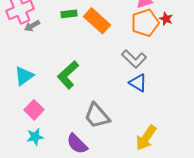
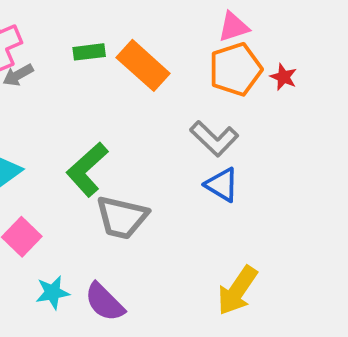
red star: (166, 19) -> (283, 77), moved
gray trapezoid: (97, 116) -> (122, 217), moved, turned -36
cyan star: (35, 137) -> (53, 292), moved

